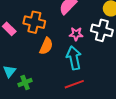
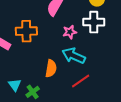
orange semicircle: (46, 46) -> (51, 68), moved
cyan arrow: (74, 58) -> (74, 56), turned -40

